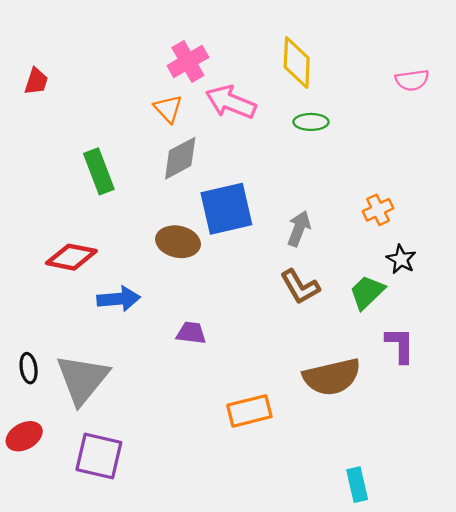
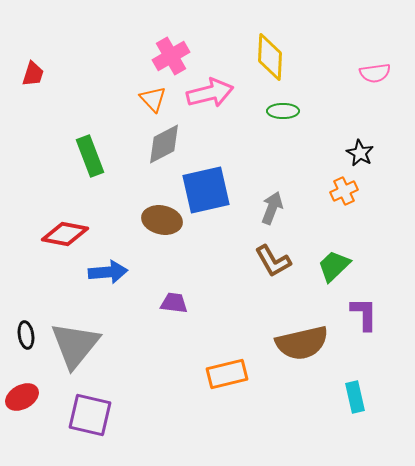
pink arrow: (231, 102) -> (210, 93), turned 144
black star: (401, 259) -> (360, 153), moved
cyan rectangle: (357, 485) -> (355, 397), moved

